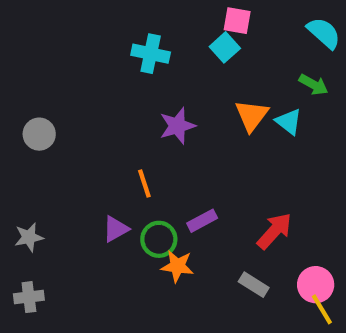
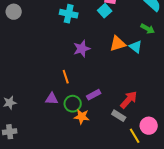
orange triangle: (252, 116) -> (118, 44), turned 36
gray circle: (39, 134) -> (14, 12), moved
purple triangle: (116, 229) -> (52, 99), turned 32
gray rectangle: (254, 285) -> (119, 116), moved
yellow line: (322, 309) -> (135, 136), moved

